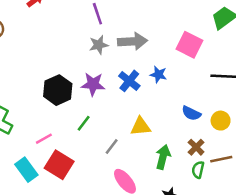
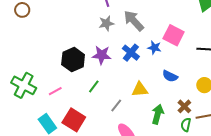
gray arrow: (132, 41) -> (134, 21), turned -130
pink square: (189, 45) -> (174, 35), moved
blue semicircle: (191, 113) -> (170, 76), moved
pink line: (44, 139) -> (55, 91), moved

